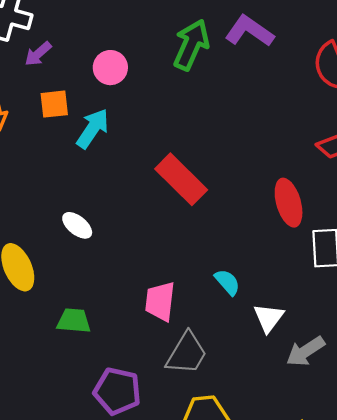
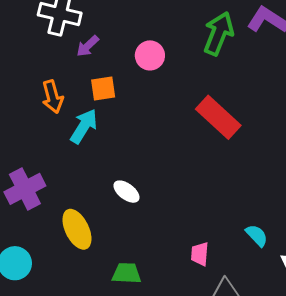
cyan arrow: (93, 128) -> (84, 126), moved
red rectangle: (181, 179) -> (218, 117), moved
pink trapezoid: (160, 301) -> (200, 254), size x0.7

